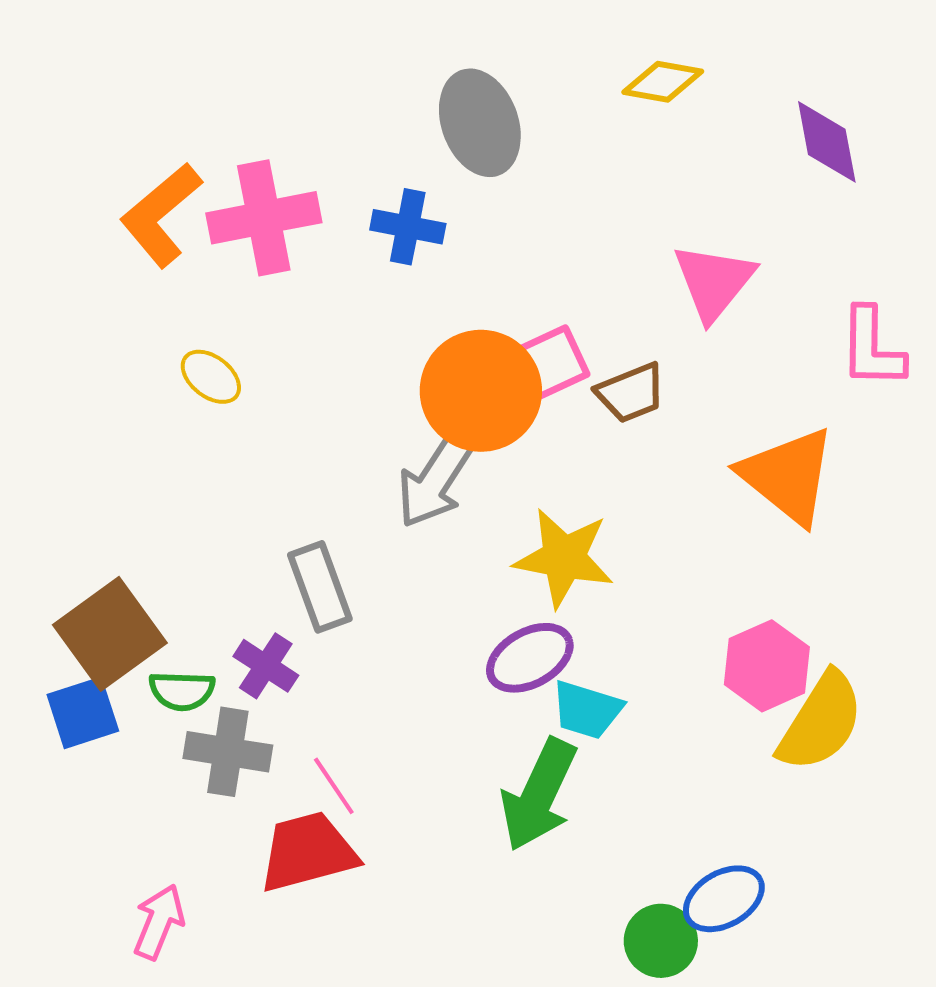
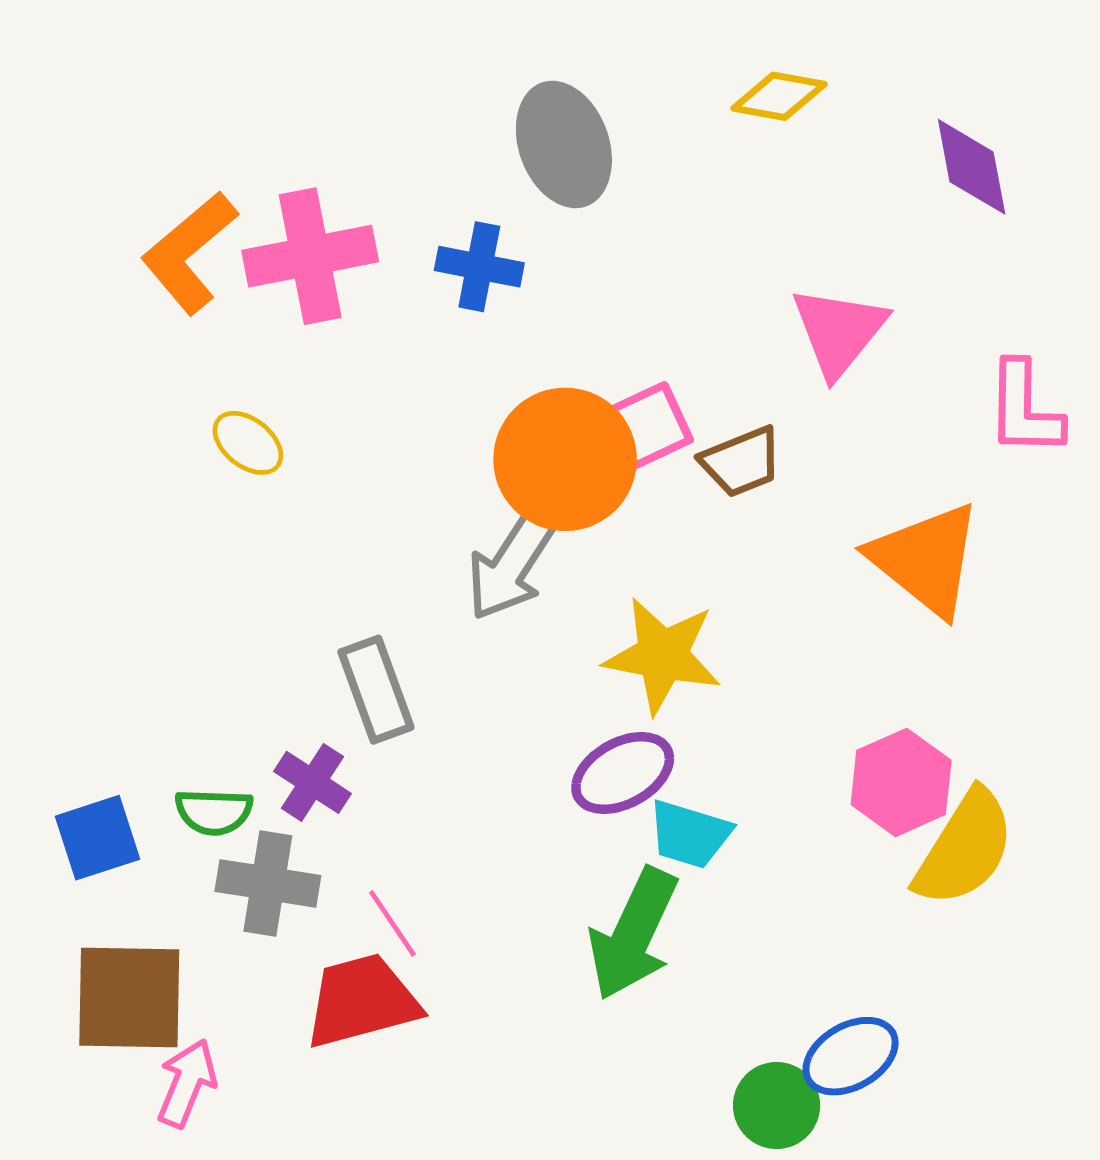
brown square: (110, 634) -> (129, 997), moved, turned 37

